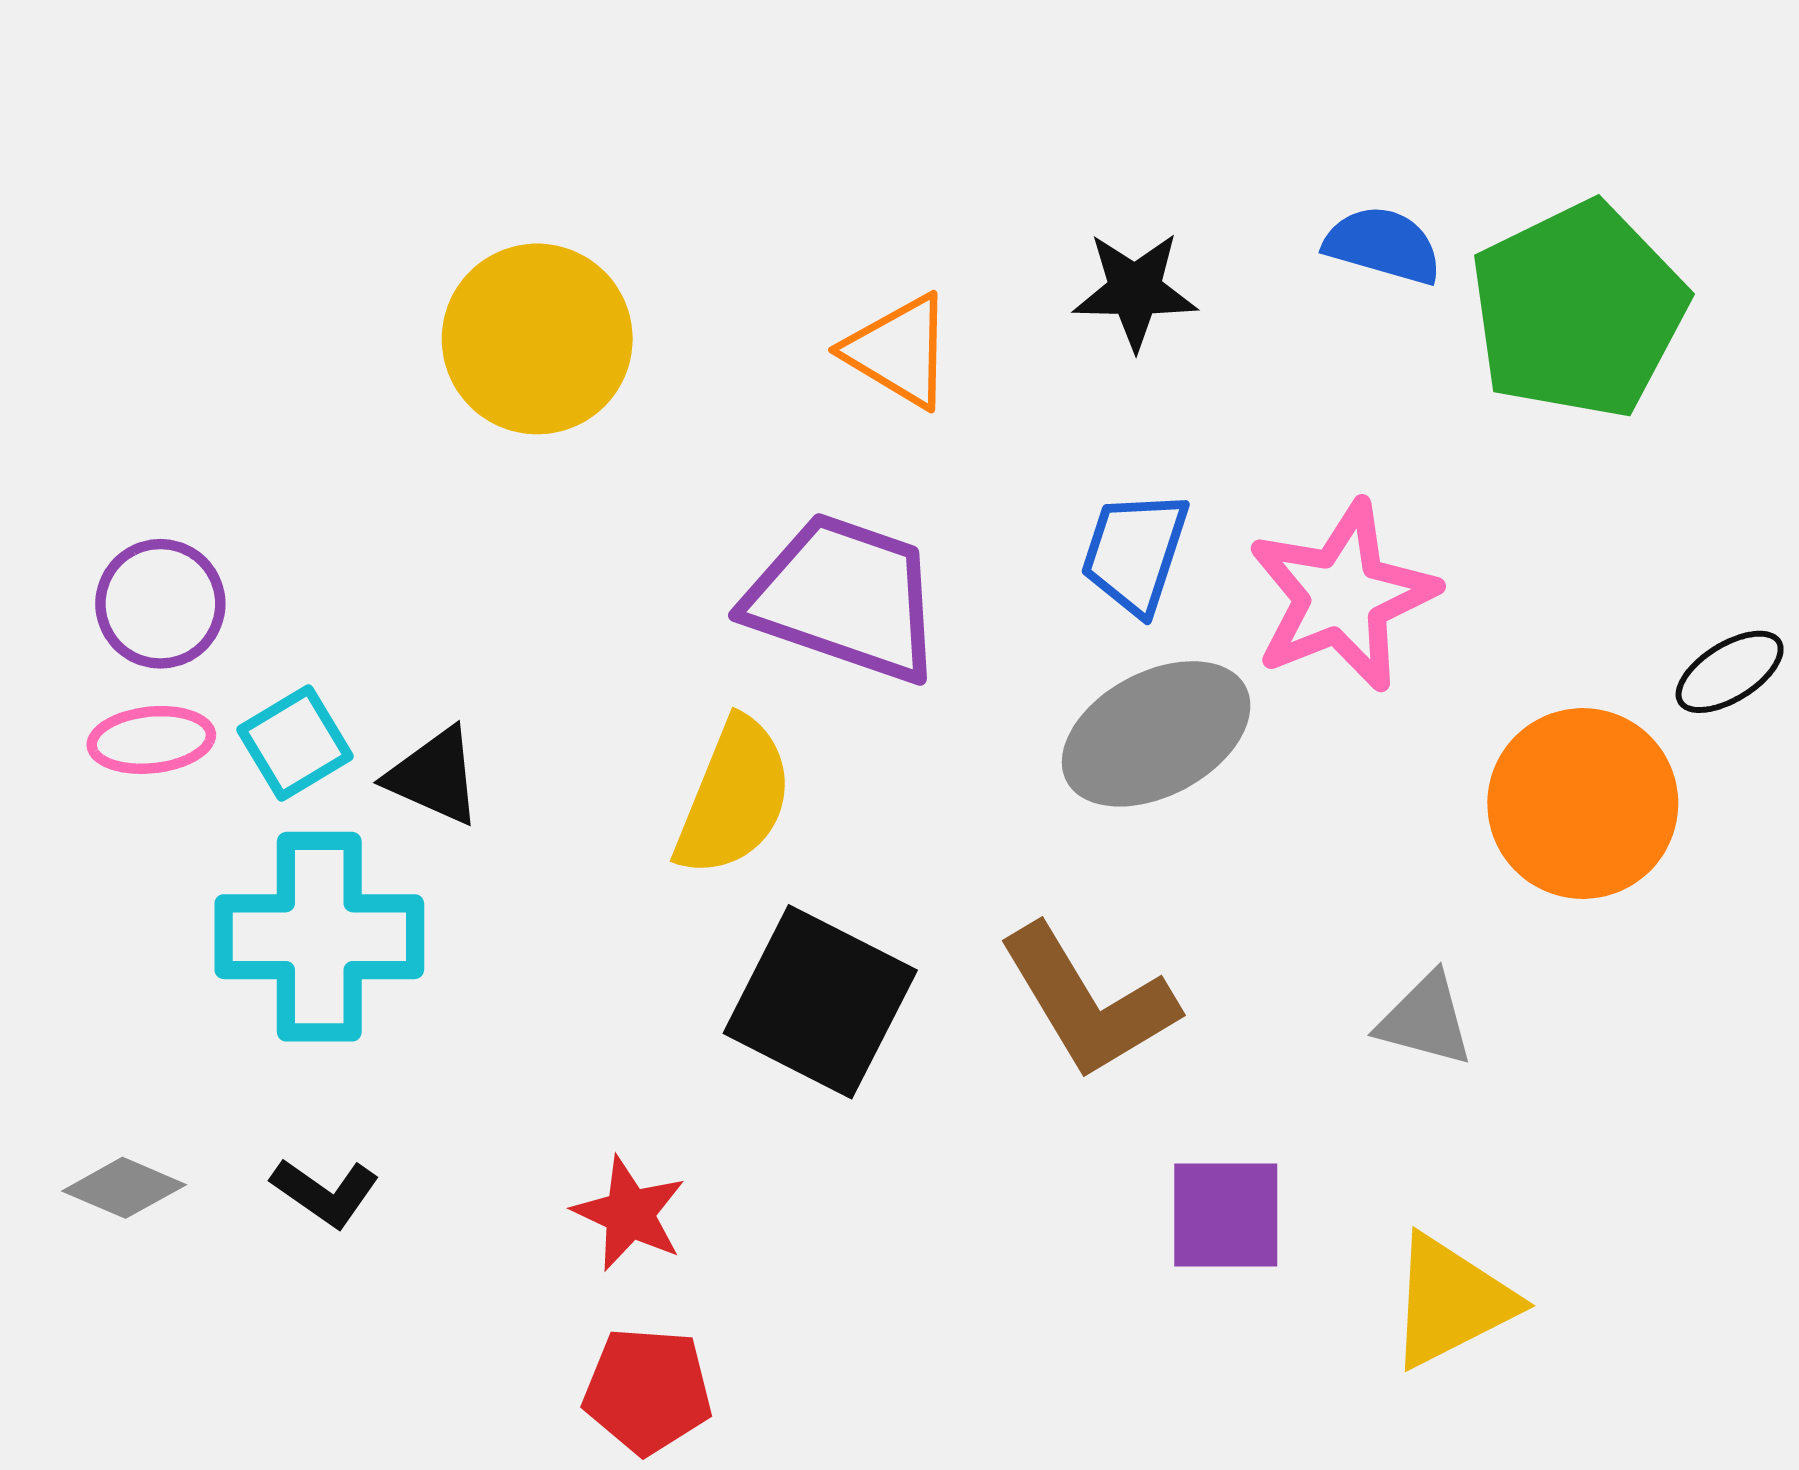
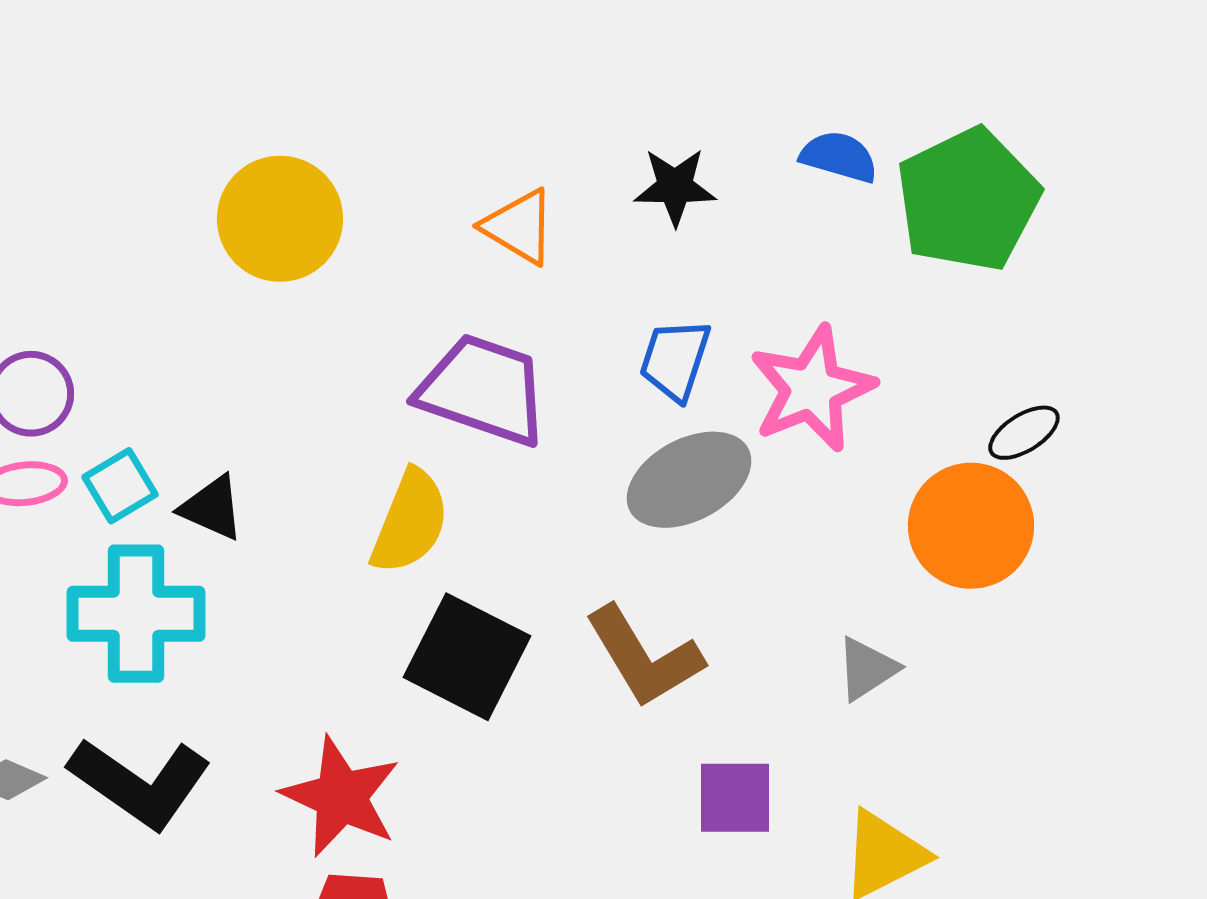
black ellipse: (1730, 672) -> (1024, 433), moved
gray triangle: (1425, 1020) -> (867, 669), turned -48
black L-shape: (325, 1192) -> (140, 783), size x2.0
red star: (629, 1214) -> (341, 797), size x1.6

